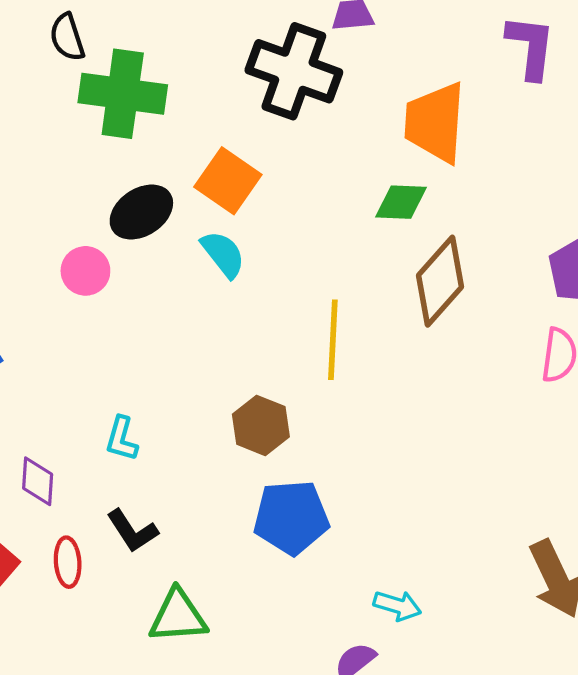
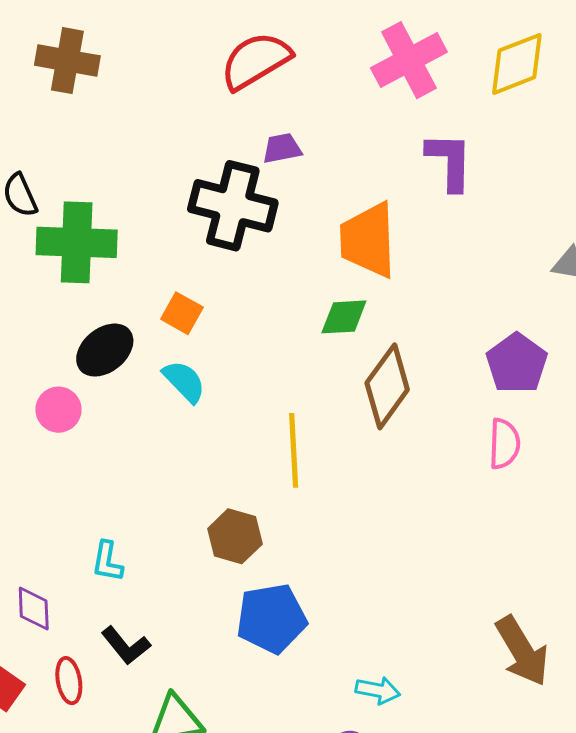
orange square: (228, 181) -> (182, 313), size x0.7

